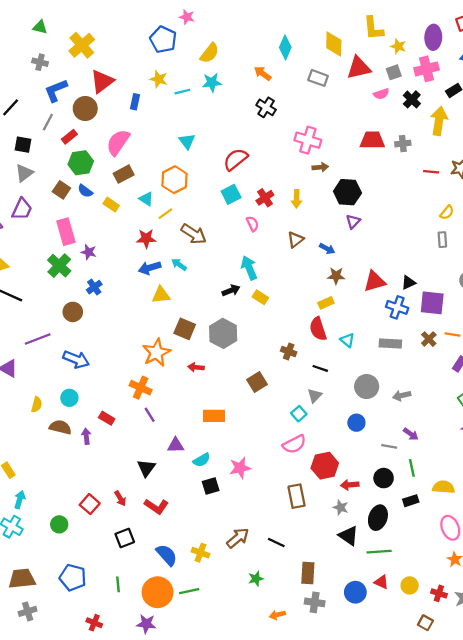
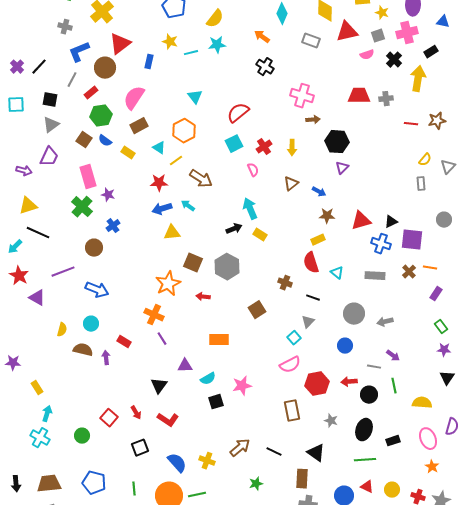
red arrow: (350, 485) -> (349, 382), moved
black rectangle: (411, 501) -> (393, 441), moved
black triangle: (349, 536) -> (316, 453), moved

